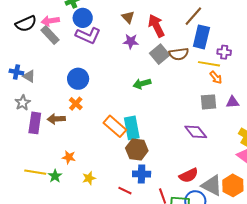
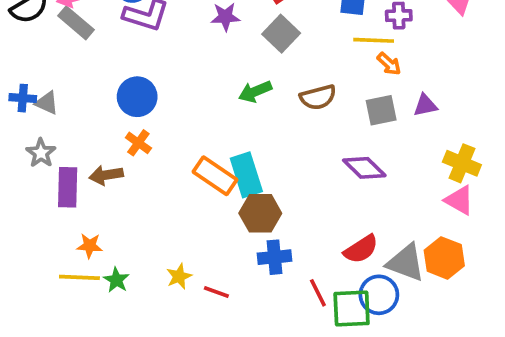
brown semicircle: (179, 54) -> (318, 97), moved
orange star: (69, 157) -> (90, 246), moved
red line: (125, 191) -> (216, 292), moved

